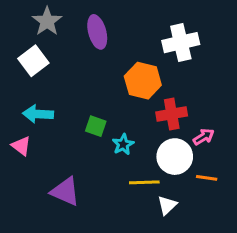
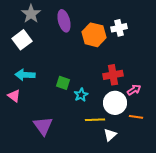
white cross: (181, 43) -> (119, 28), size x0.7
orange hexagon: (143, 81) -> (94, 35), moved
purple triangle: (65, 191) -> (43, 126), turned 30

